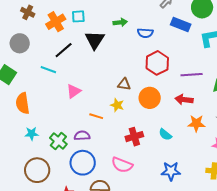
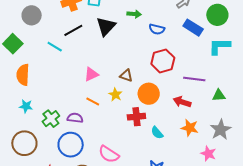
pink triangle: (74, 91) -> (91, 74), moved
red cross: (134, 137) -> (136, 117), moved

